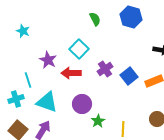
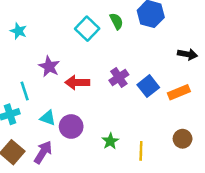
green semicircle: (95, 19) -> (116, 21), moved
cyan square: (79, 49) -> (87, 29), moved
cyan triangle: (47, 102) -> (48, 118), size x0.6
purple circle: (82, 104) -> (71, 126), moved

